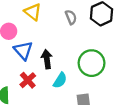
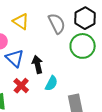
gray semicircle: (71, 17) -> (57, 24), size x1.5
green circle: (92, 63) -> (83, 46), moved

